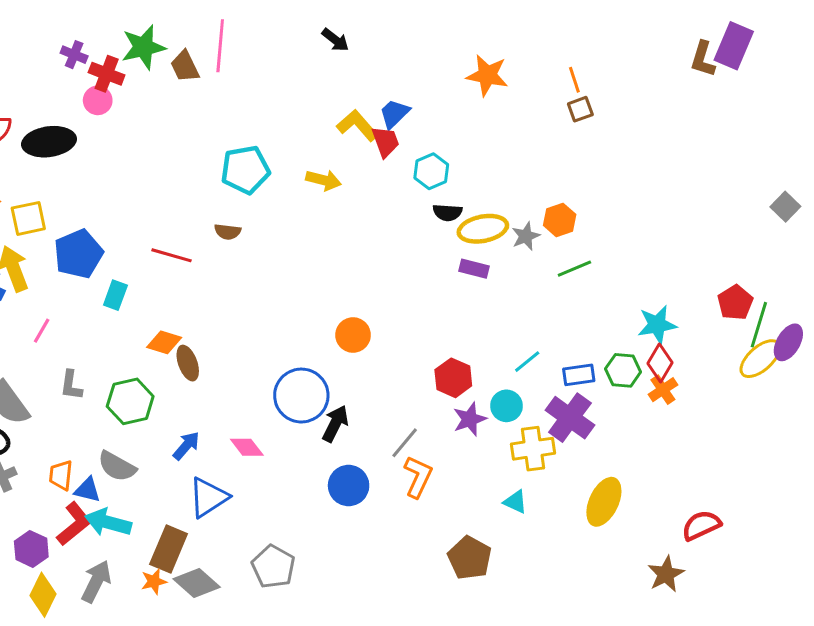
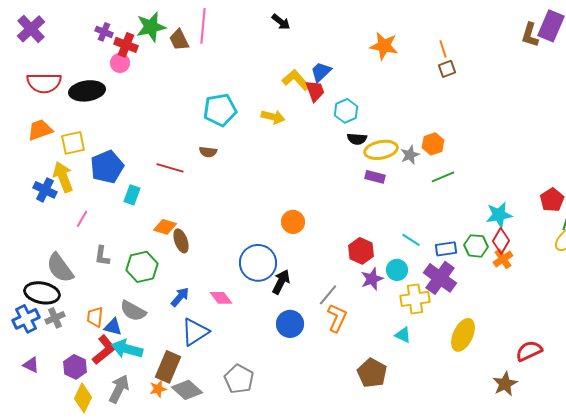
cyan line: (527, 362) -> (411, 240), turned 72

